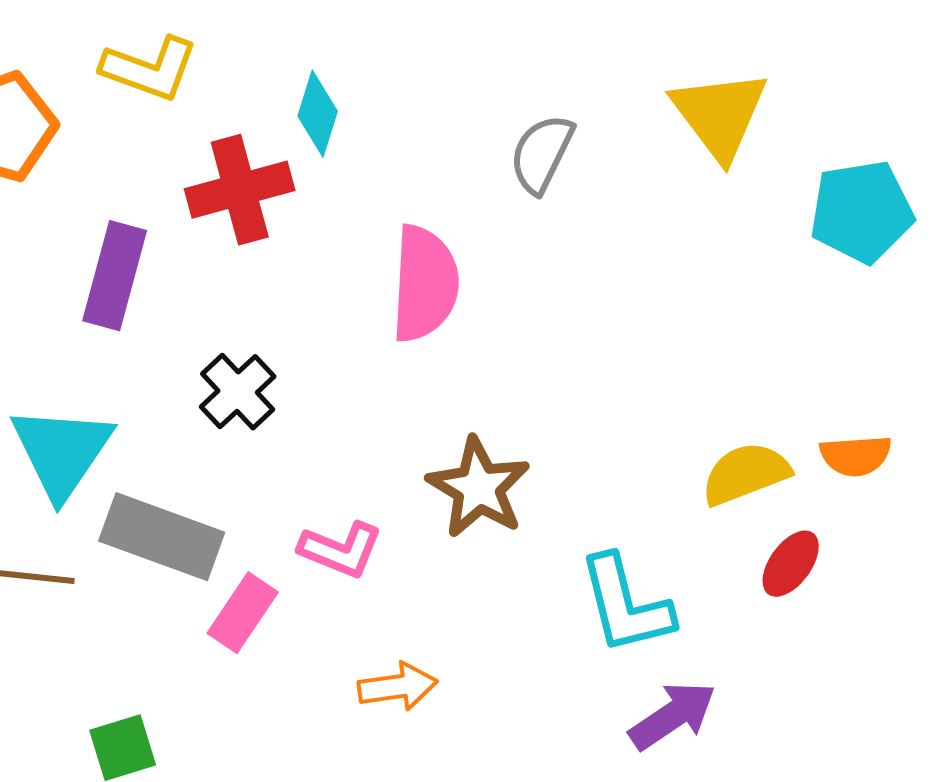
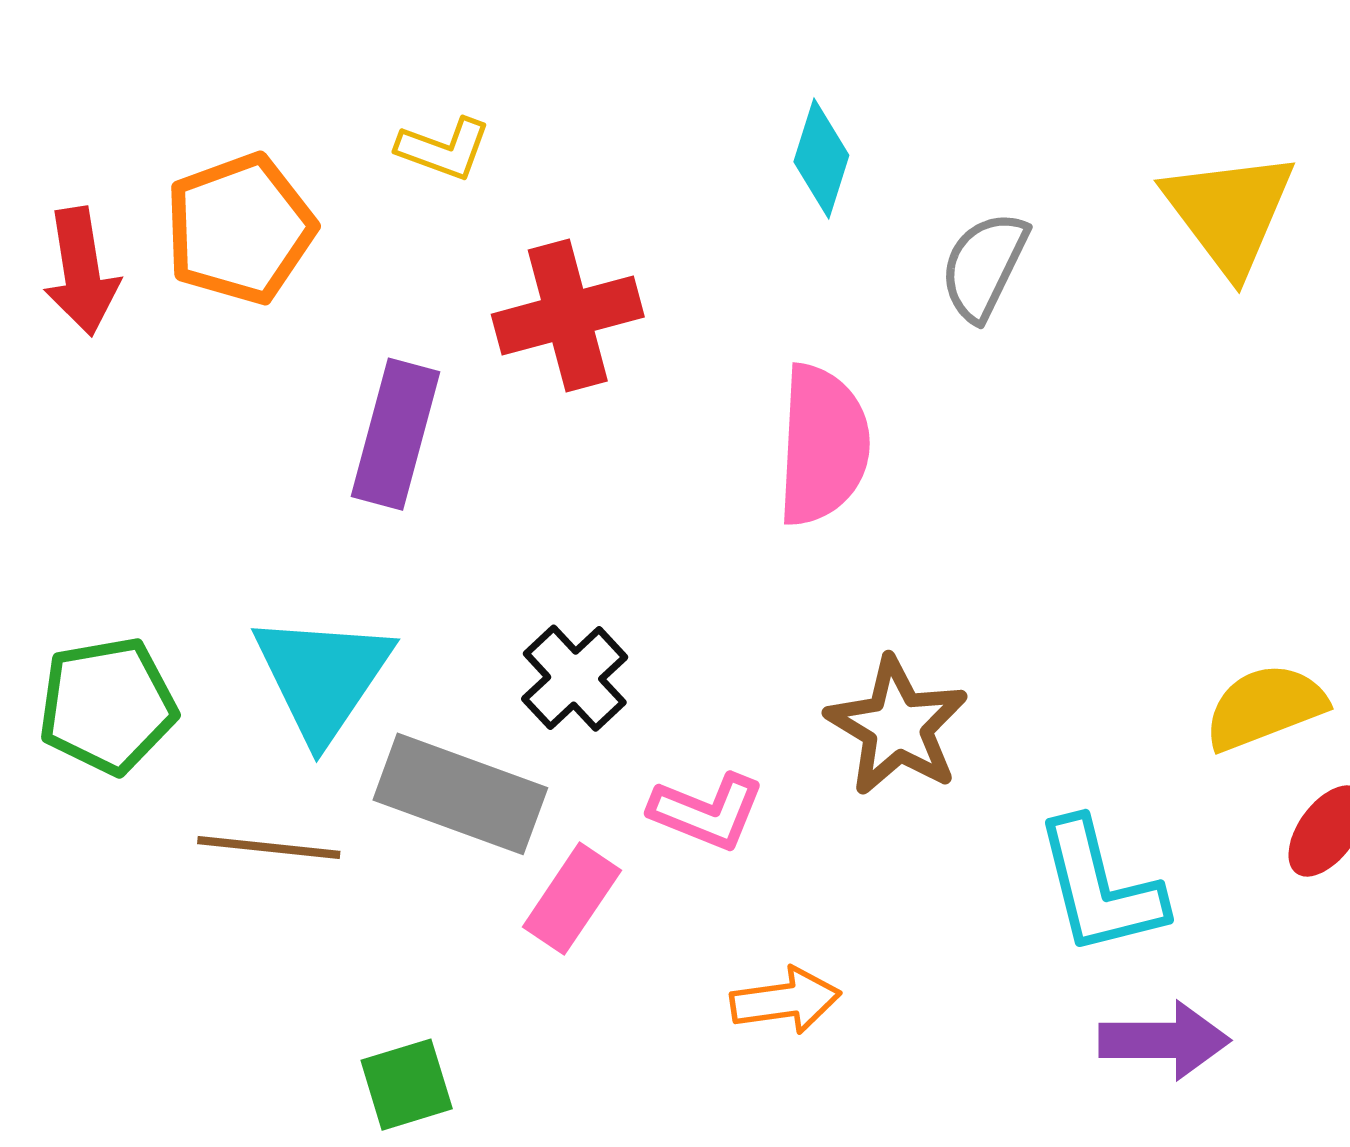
yellow L-shape: (150, 69) -> (444, 149), size x0.7
cyan diamond: (318, 114) -> (821, 158), moved
black cross: (238, 392) -> (575, 678), moved
purple arrow: (673, 716) -> (1165, 1040), turned 34

